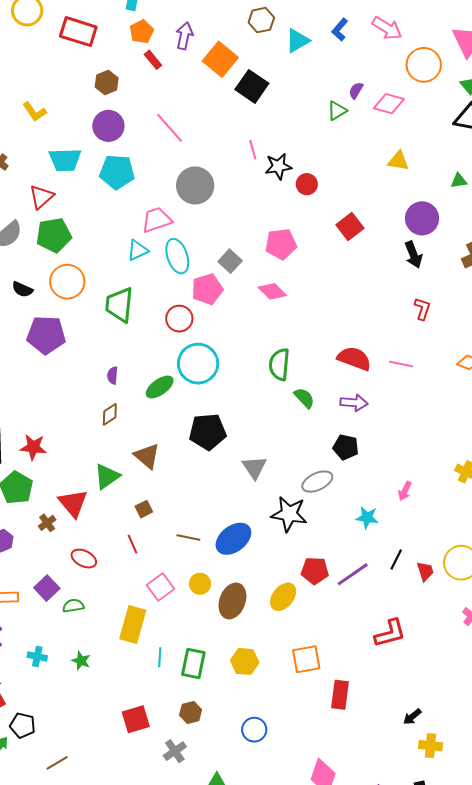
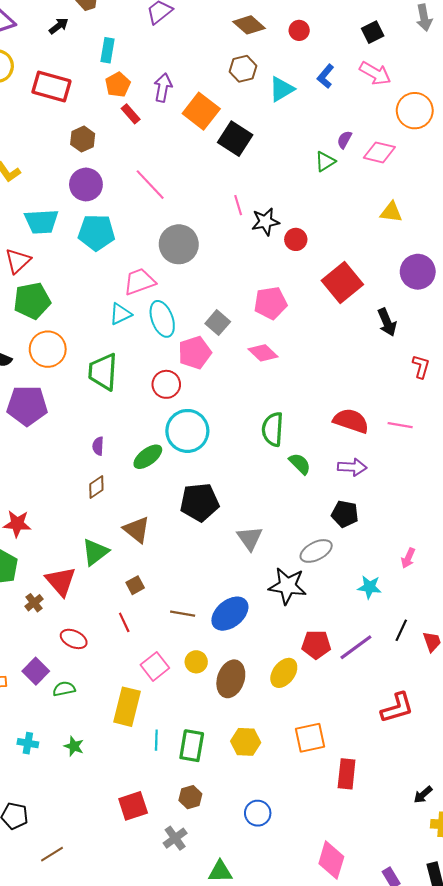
red square: (350, 226) -> (342, 282), size x1.4
black arrow: (413, 255) -> (387, 322), moved

